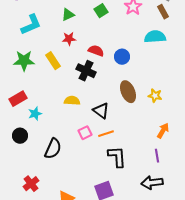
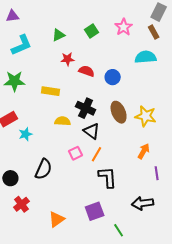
red star: (69, 39) -> (68, 59), moved
yellow rectangle: (53, 61) -> (50, 91), moved, turned -48
black cross: (86, 71) -> (86, 108), moved
yellow star: (155, 96) -> (146, 116), size x1.5
orange arrow: (163, 131) -> (144, 151), moved
orange line: (106, 134) -> (97, 154), turned -42
black circle: (20, 136) -> (10, 178), moved
purple line: (157, 156) -> (157, 173), moved

